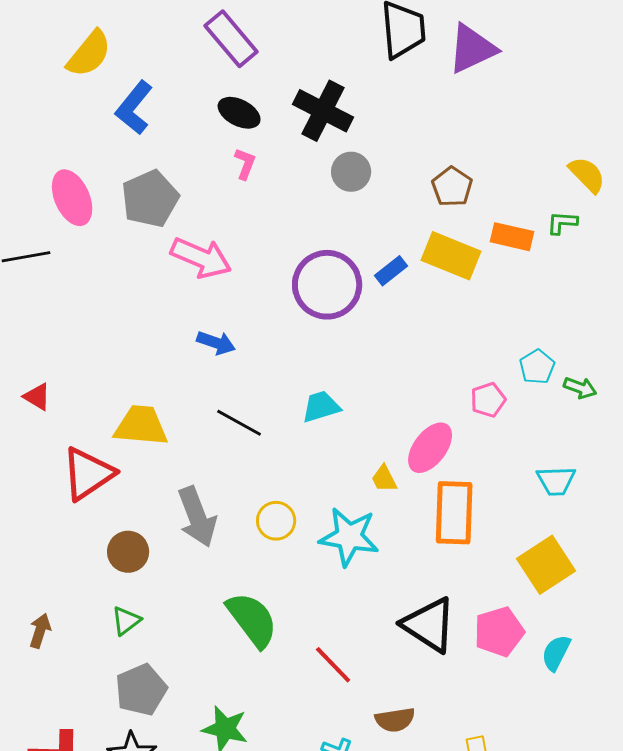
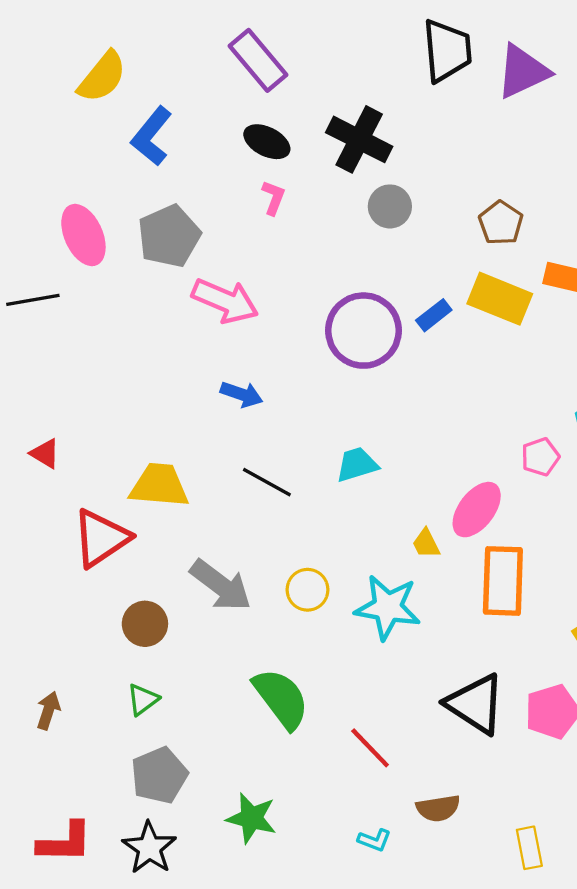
gray arrow: (197, 517) -> (221, 585), turned -32

